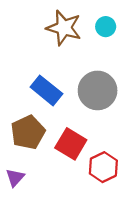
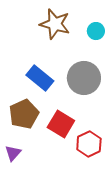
cyan circle: (106, 27) -> (96, 31), moved

